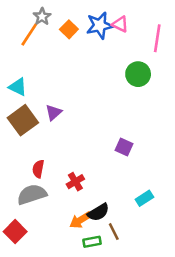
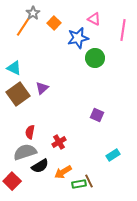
blue star: (100, 25) -> (78, 38), moved
green circle: (138, 74) -> (95, 58), moved
black semicircle: (98, 212) -> (40, 166), moved
green rectangle: (92, 242) -> (79, 184), moved

